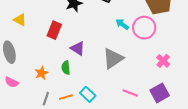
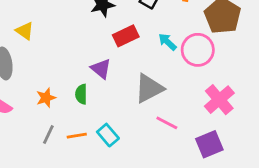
yellow triangle: (20, 20) -> (25, 31), moved
red rectangle: (54, 30) -> (126, 36), moved, turned 36
pink cross: (163, 61) -> (219, 100), size x1.5
pink line: (130, 93) -> (167, 123), moved

